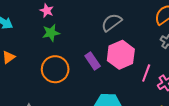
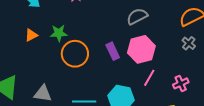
green star: (51, 33) -> (59, 33), moved
pink line: (146, 73) -> (149, 78), moved

